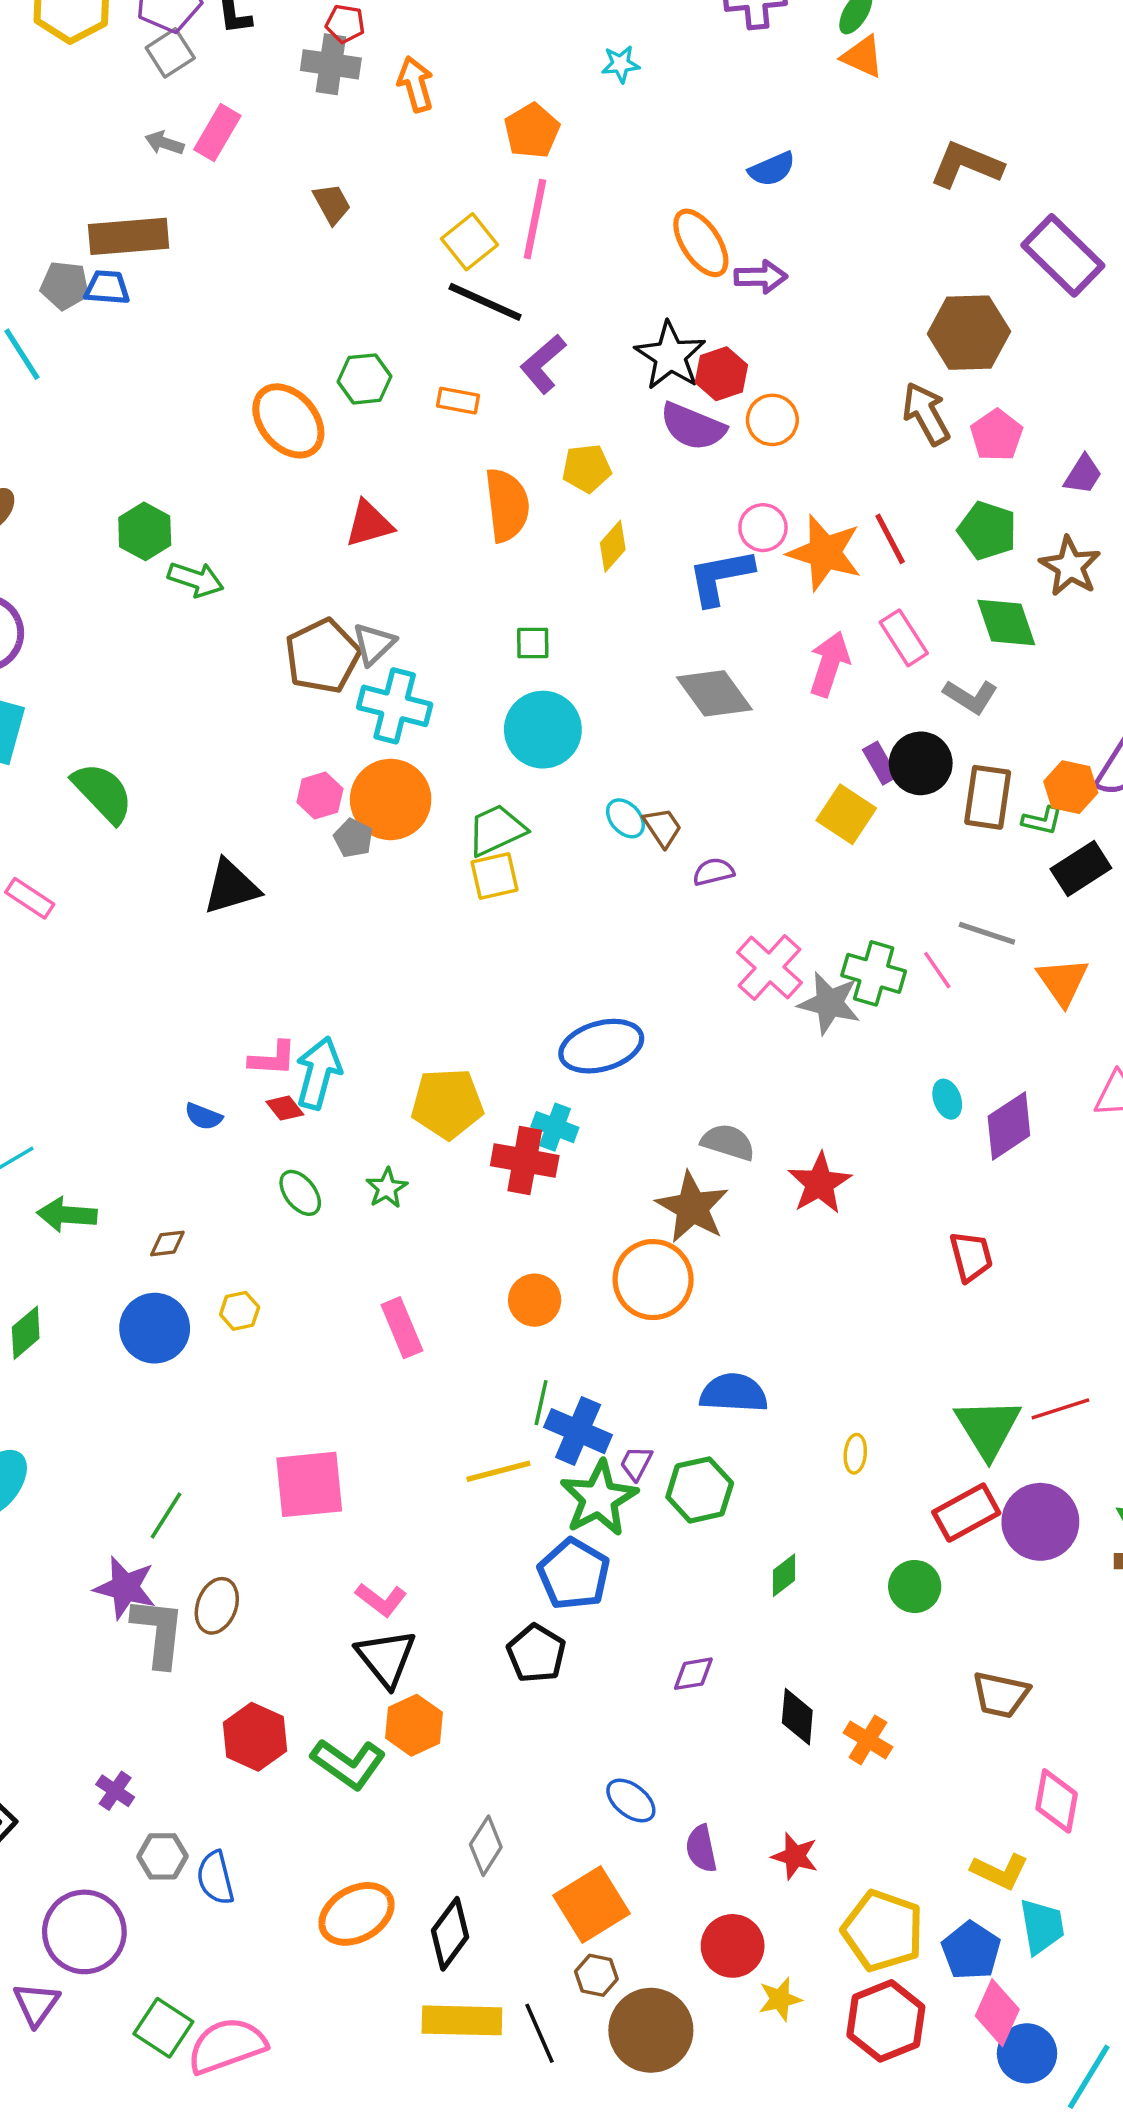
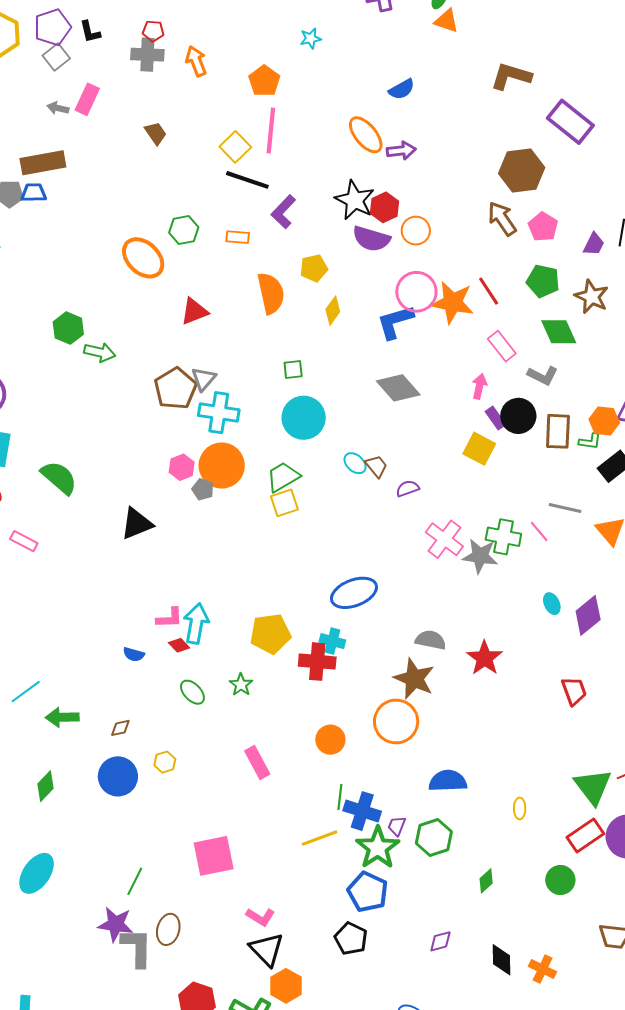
pink circle: (763, 528) -> (416, 292), size x1.5
pink arrow: (829, 664) -> (479, 386), moved, size x0.7

